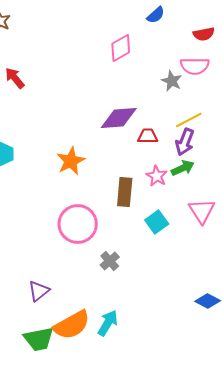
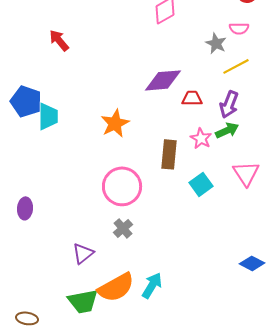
pink semicircle: (195, 66) -> (239, 28), size x0.7
yellow line: (189, 120) -> (236, 66), moved
gray cross: (110, 261) -> (123, 228), moved

